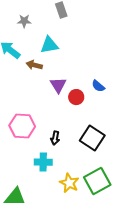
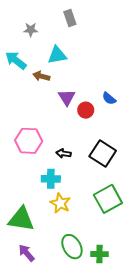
black arrow: (55, 138) -> (64, 153), turned 88
yellow star: (69, 183) -> (60, 203), moved

